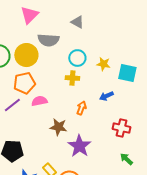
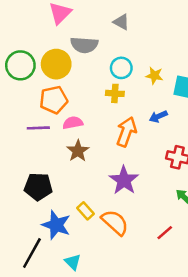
purple line: (12, 105) -> (38, 128), turned 36
orange arrow: (81, 108) -> (126, 132), size x1.6
brown star: (58, 127) -> (78, 151), moved, turned 30

